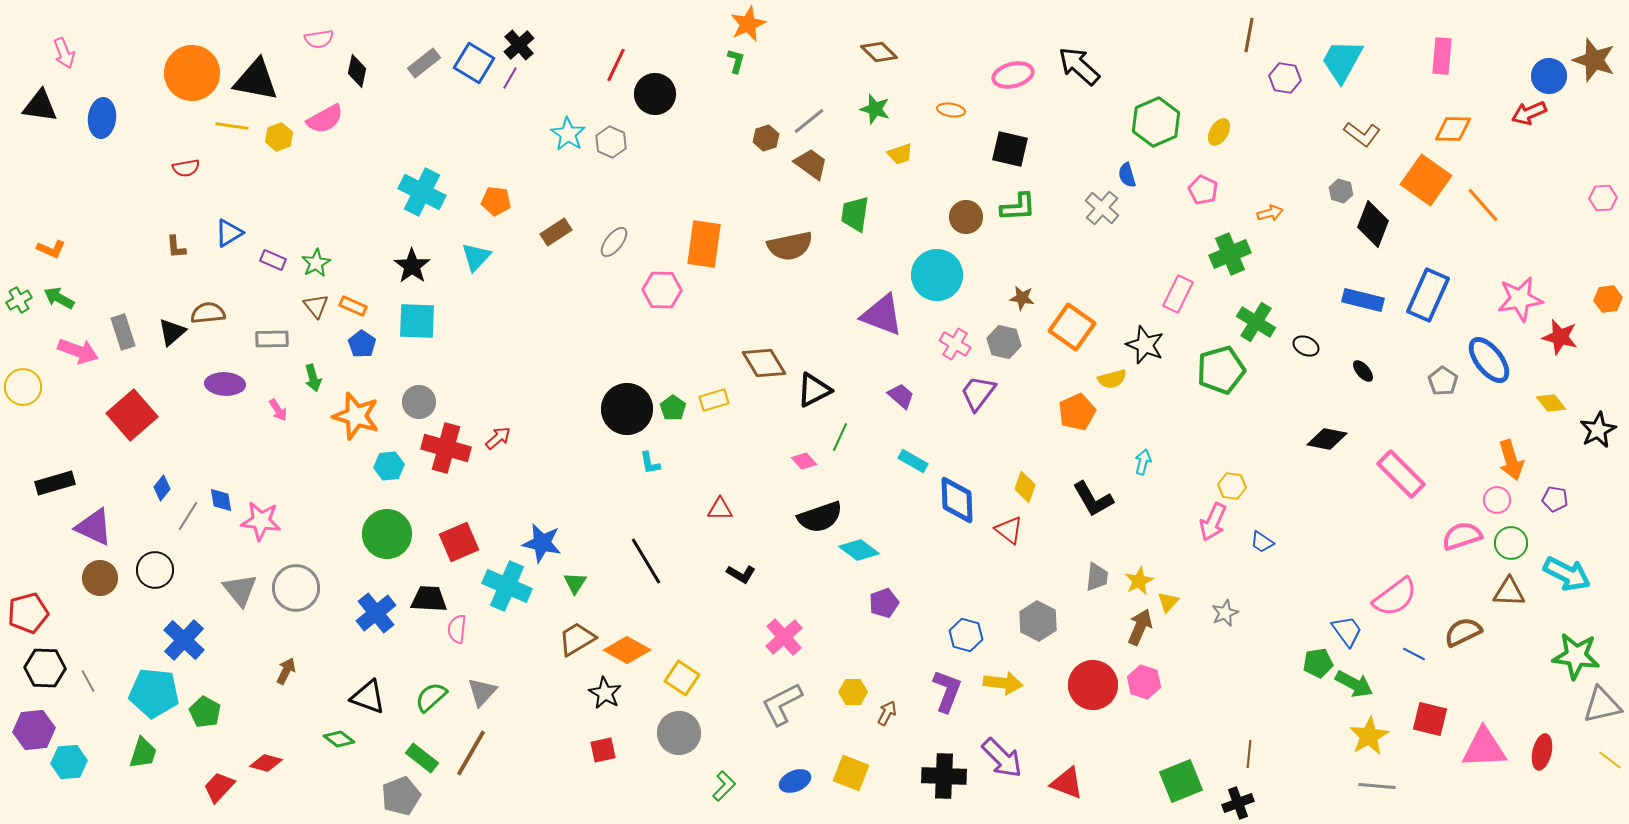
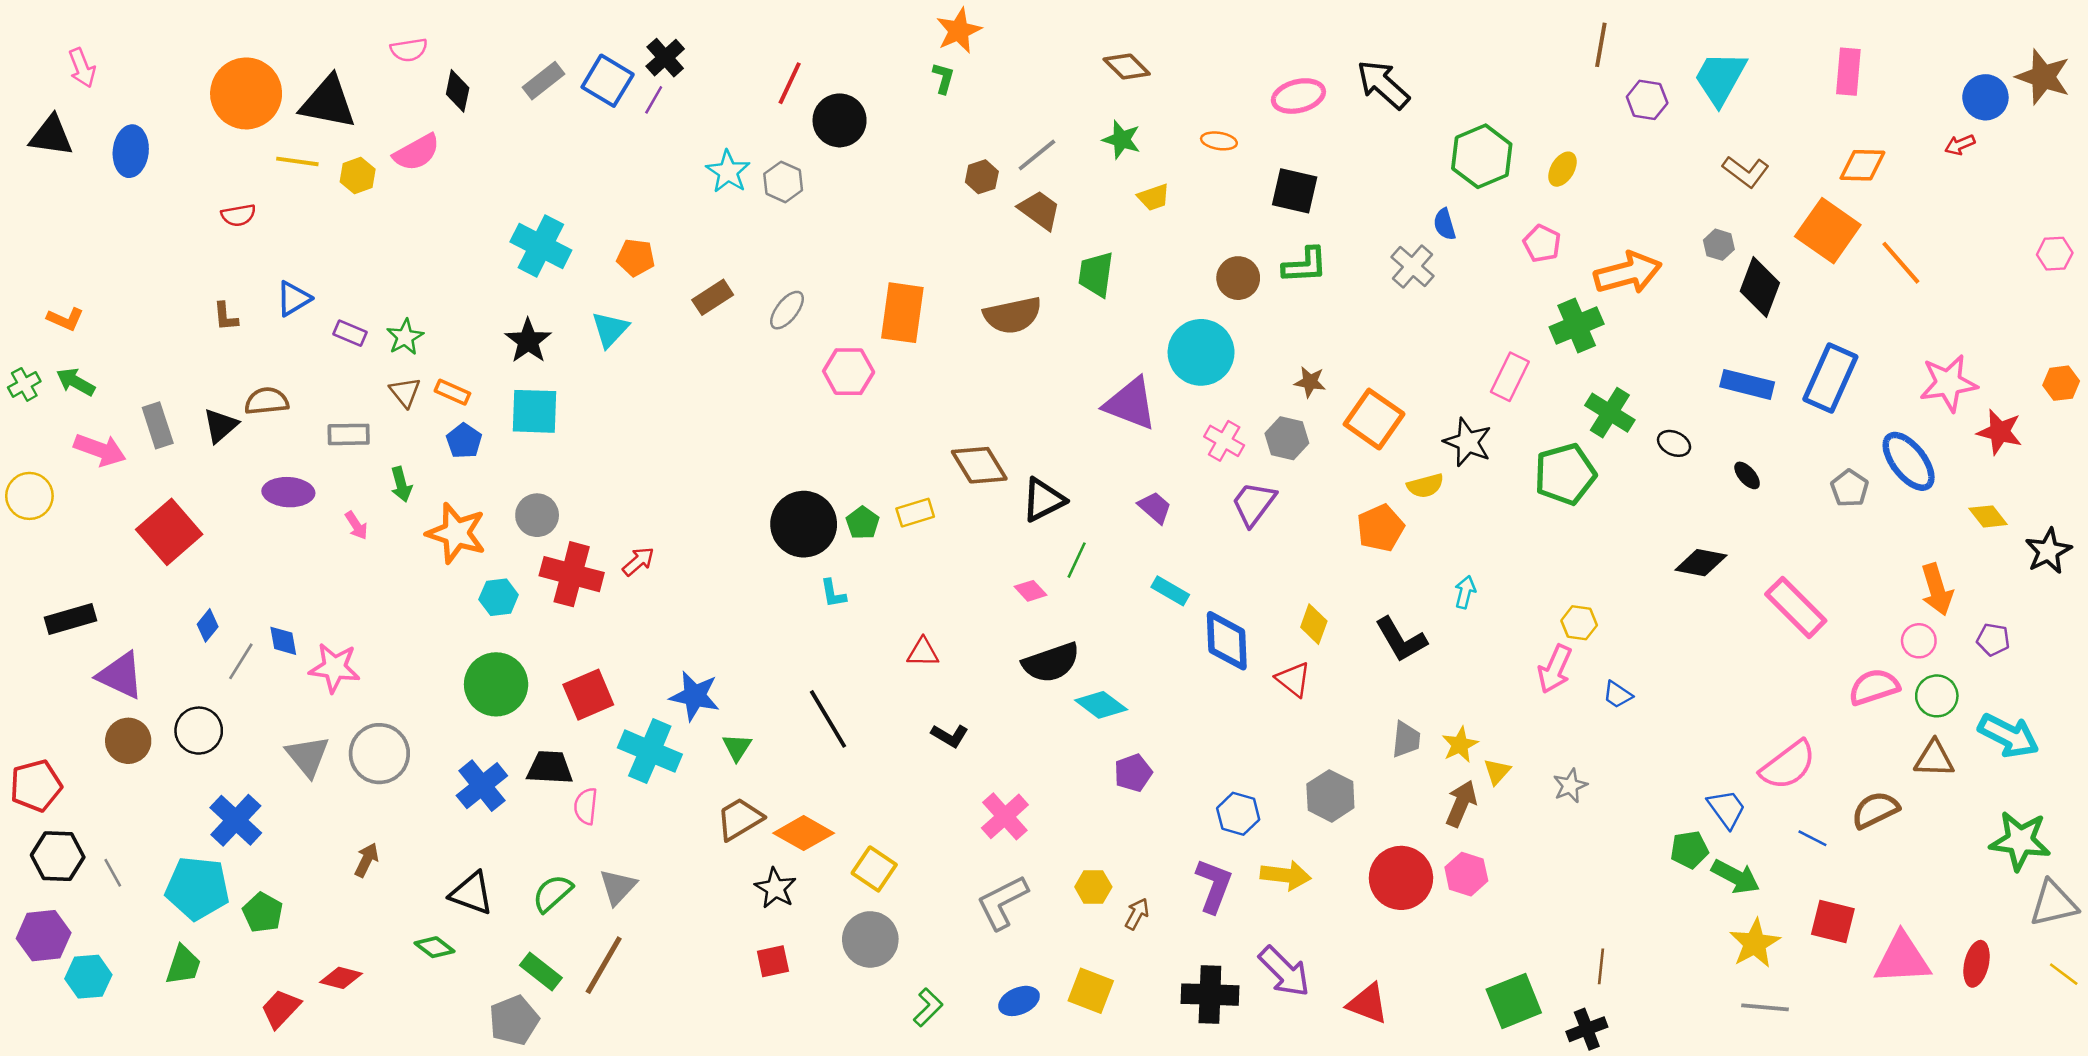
red arrow: (1529, 113) -> (1960, 145), size x0.7
orange arrow: (1270, 213) -> (1628, 273), size x2.0

